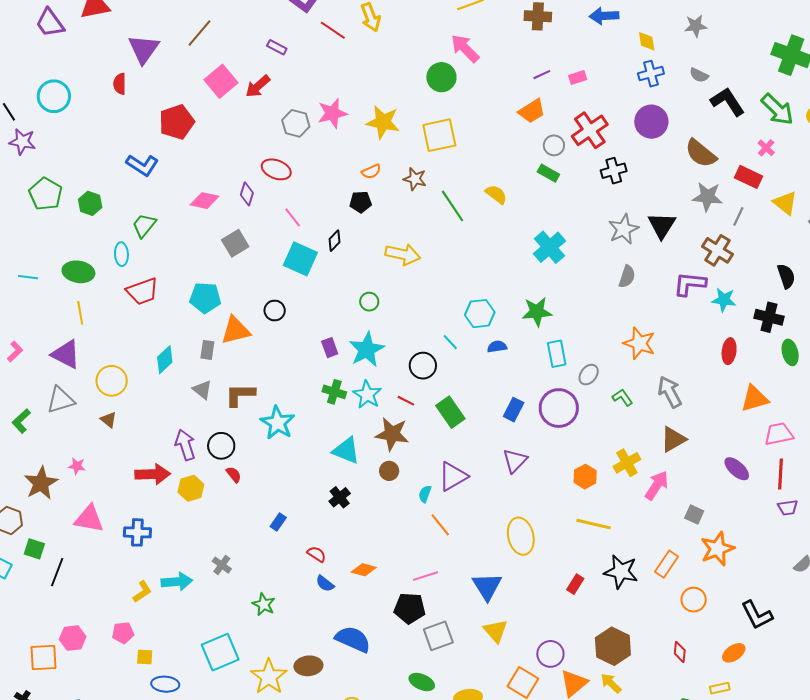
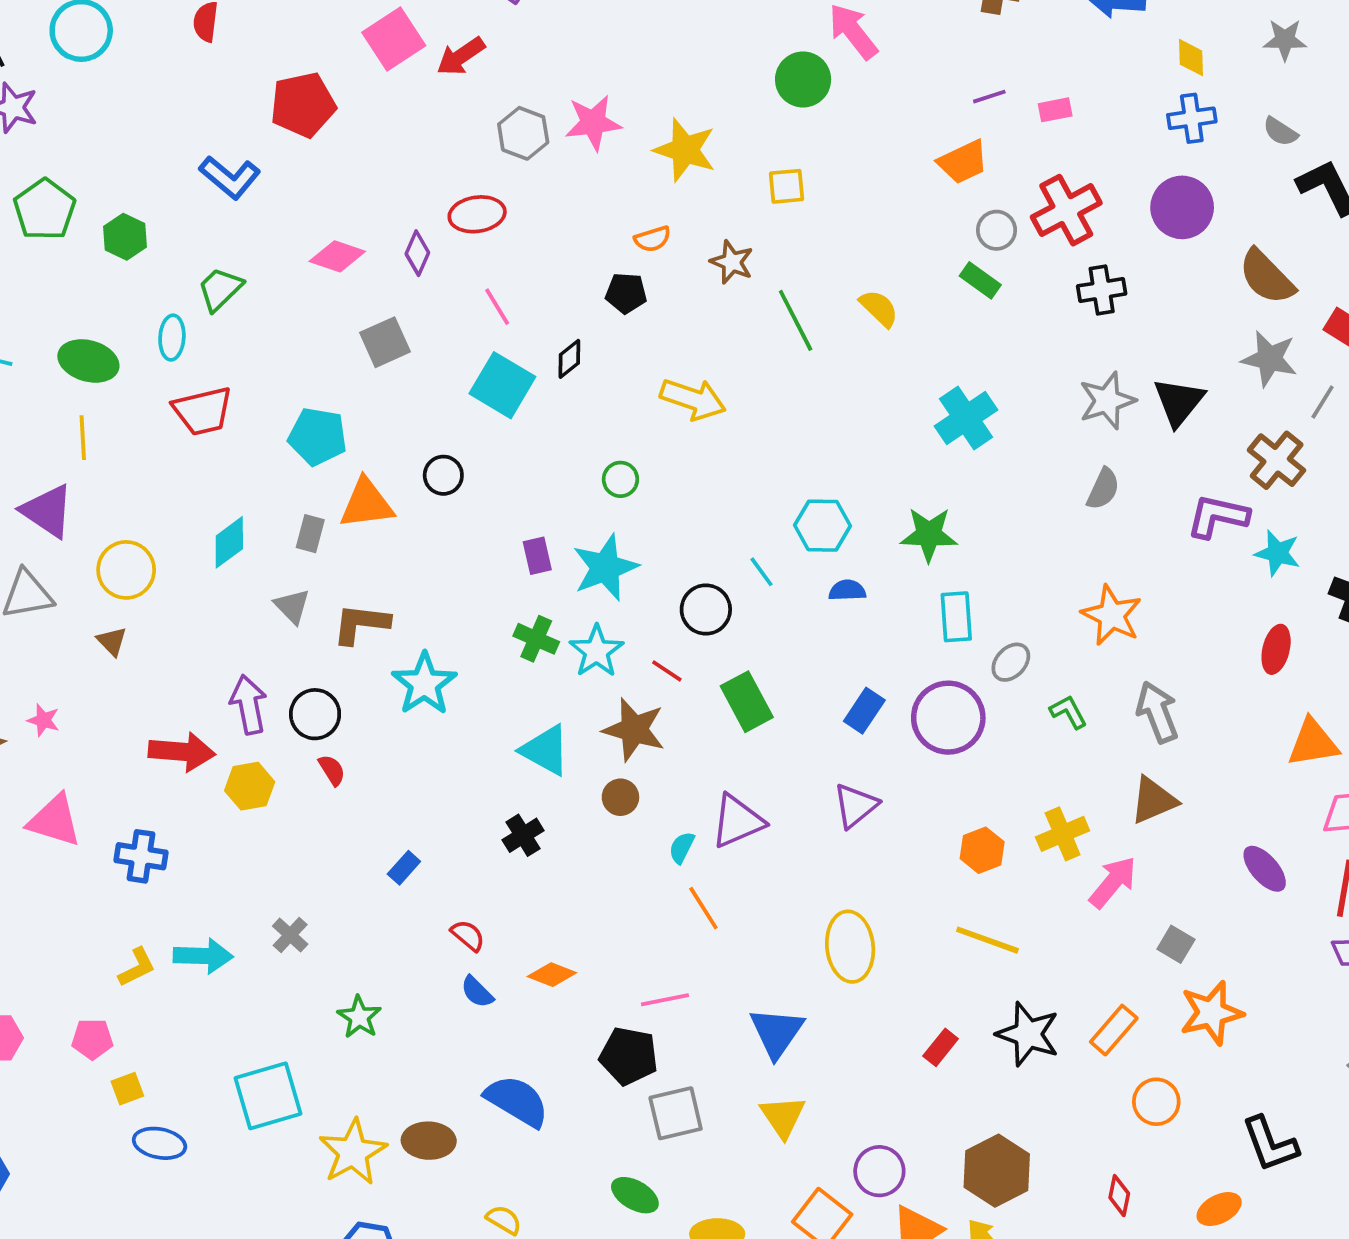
yellow square: (439, 135) -> (786, 186), size x0.6
red ellipse: (276, 169) -> (477, 214), turned -36
yellow square: (145, 657) -> (127, 1089), turned -30

